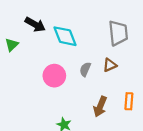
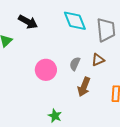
cyan diamond: (65, 36) -> (75, 21), moved
brown arrow: (100, 107) -> (84, 87), moved

